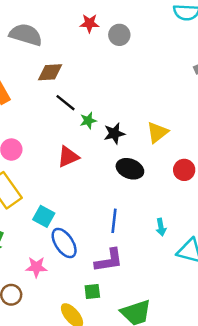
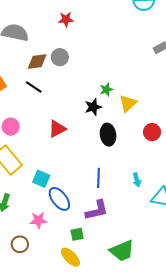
gray circle: (119, 35) -> (60, 57), moved
black line: (66, 103) -> (34, 87), moved
green star: (88, 121) -> (106, 90), moved
black ellipse: (130, 169) -> (108, 135), turned 65
green square: (92, 292) -> (77, 234), moved

